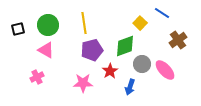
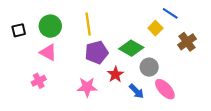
yellow square: (140, 23) -> (155, 28), moved
green diamond: (125, 46) -> (131, 48), turned 50
pink ellipse: (165, 70) -> (165, 89), moved
blue arrow: (130, 87) -> (137, 91), turned -63

